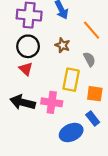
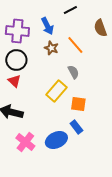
brown star: (62, 45) -> (51, 48), moved
yellow rectangle: (71, 80) -> (56, 91), turned 30
pink cross: (52, 102) -> (25, 142), moved, turned 30

